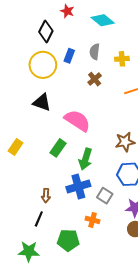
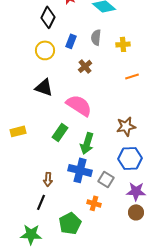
yellow circle: (43, 65) -> (45, 50), size x0.7
brown cross: (95, 79) -> (85, 66), moved
yellow rectangle: (16, 147) -> (18, 131), turned 42
blue cross: (78, 186) -> (80, 170), turned 30
green pentagon: (68, 240) -> (70, 223), turned -30

